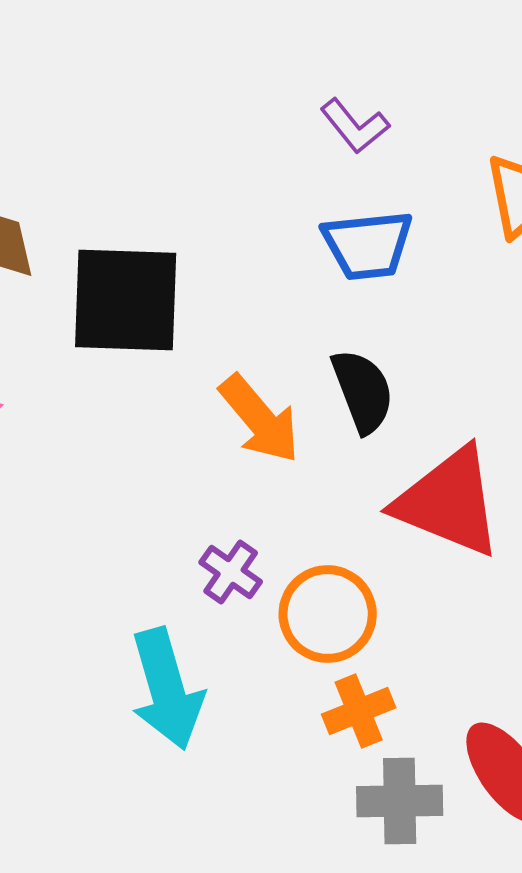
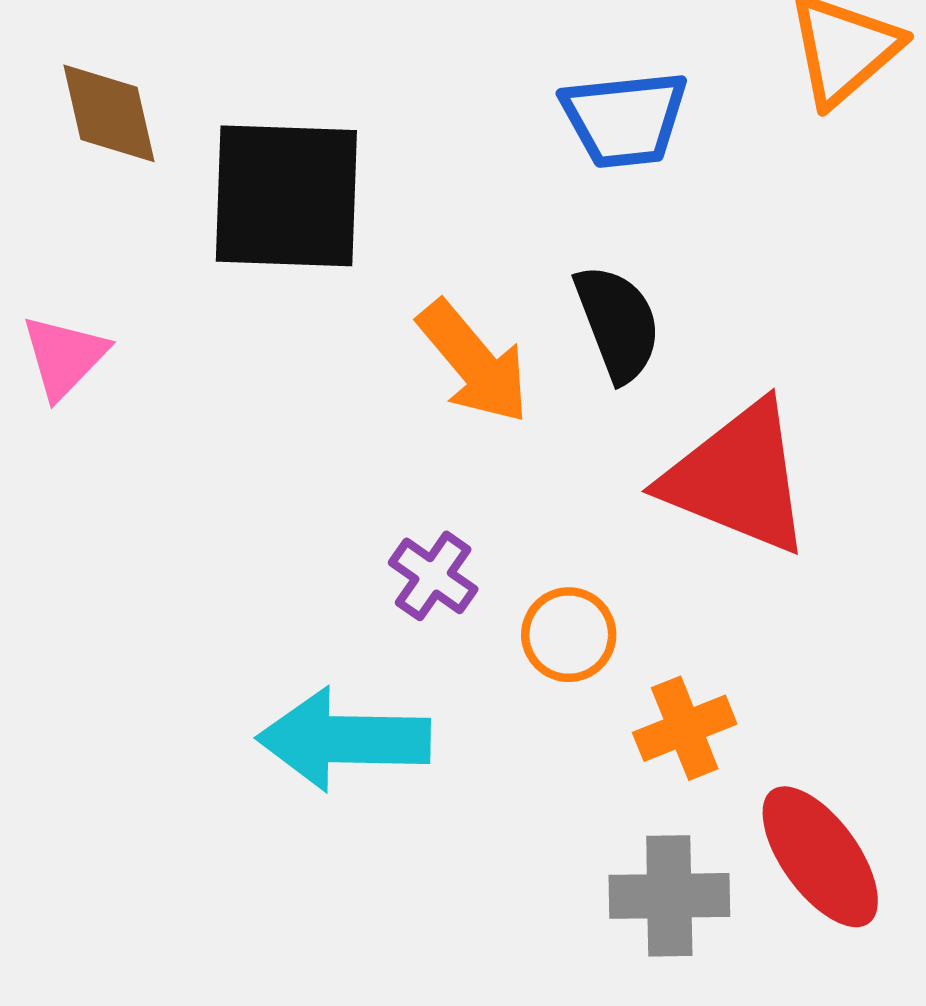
orange circle: (328, 614) -> (569, 635), size x0.7
cyan arrow: (167, 689) -> (344, 739), turned 107
orange cross: (359, 711) -> (685, 728), moved

